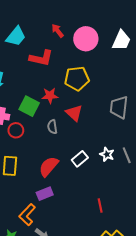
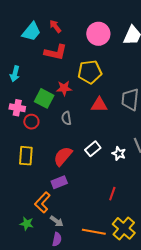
red arrow: (58, 31) -> (55, 26), moved
red triangle: (74, 113) -> (99, 105), moved, turned -42
white star: (107, 154) -> (119, 154), moved
red line: (100, 206) -> (112, 194), turned 32

